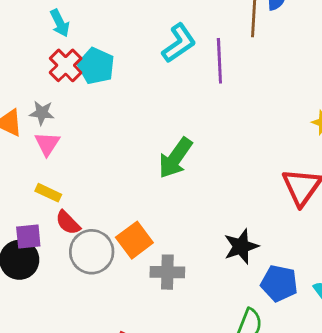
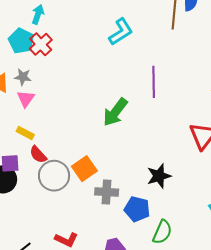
cyan arrow: (60, 23) -> (38, 14), turned -138
purple line: (219, 61) -> (154, 82), moved
cyan pentagon: (96, 66) -> (21, 41), moved
blue pentagon: (279, 283) -> (137, 209), moved

